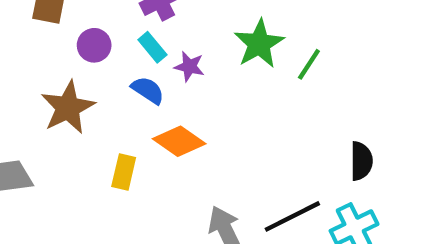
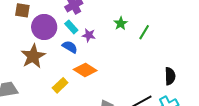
green star: (259, 44) -> (121, 23), size x0.6
purple circle: (94, 45) -> (44, 27), size x1.6
yellow rectangle: (124, 172) -> (60, 85), turned 35

